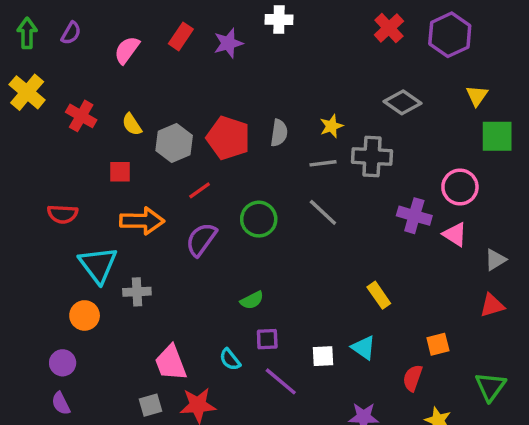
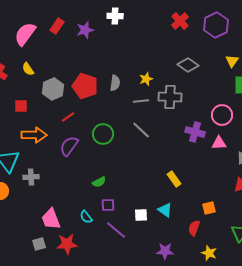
pink semicircle: (127, 50) -> (25, 34), size x1.4
yellow semicircle: (132, 124) -> (28, 69), moved
pink triangle: (455, 234) -> (219, 143), turned -35

